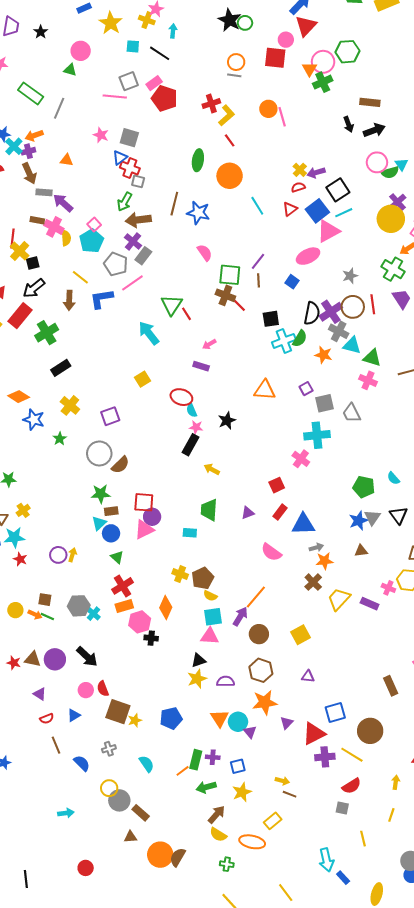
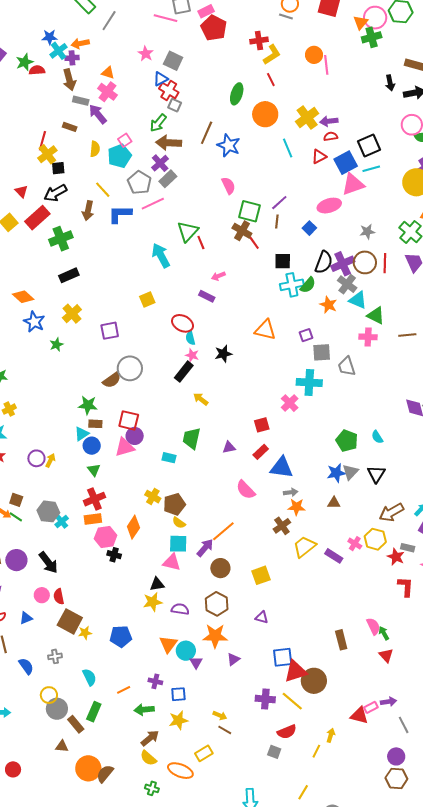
yellow cross: (300, 170) -> (307, 118), moved, size x1.6
purple arrow: (316, 173) -> (329, 121), moved
pink cross: (54, 227) -> (107, 92), moved
pink cross: (368, 380) -> (368, 337), turned -30
gray circle: (99, 453) -> (130, 368), moved
red triangle: (314, 734) -> (296, 671), moved
green rectangle: (196, 760) -> (94, 712), moved
yellow line: (391, 815) -> (316, 751), moved
yellow line: (363, 839) -> (303, 792), moved, turned 35

